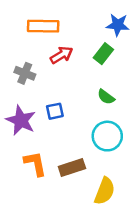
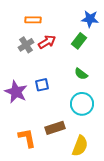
orange rectangle: (43, 26) -> (33, 20), size x0.7
gray cross: (25, 73) -> (26, 45), moved, turned 35
orange L-shape: (35, 164) -> (27, 138), moved

